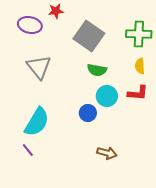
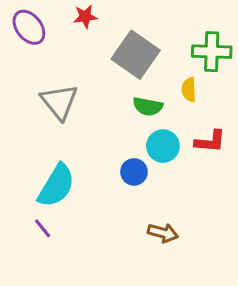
purple ellipse: (30, 25) -> (29, 27), moved, turned 40
yellow semicircle: (140, 66) -> (189, 90), moved

